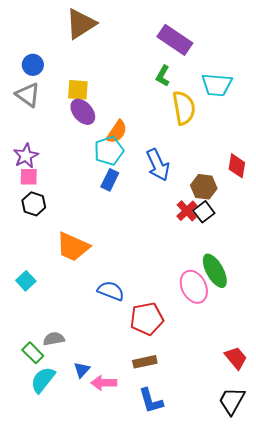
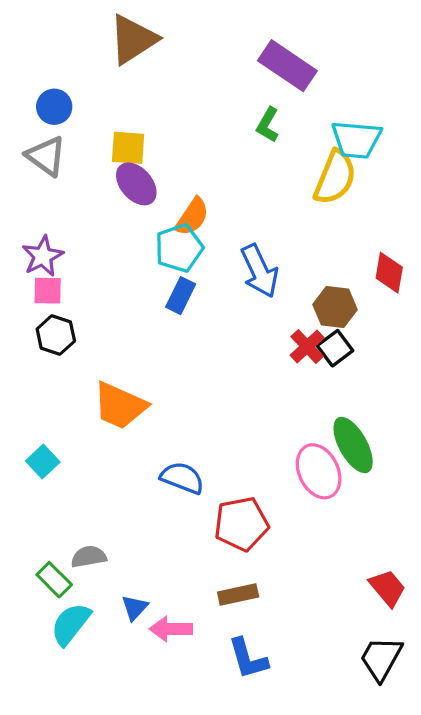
yellow semicircle: (184, 108) -> (335, 177), moved, turned 32

